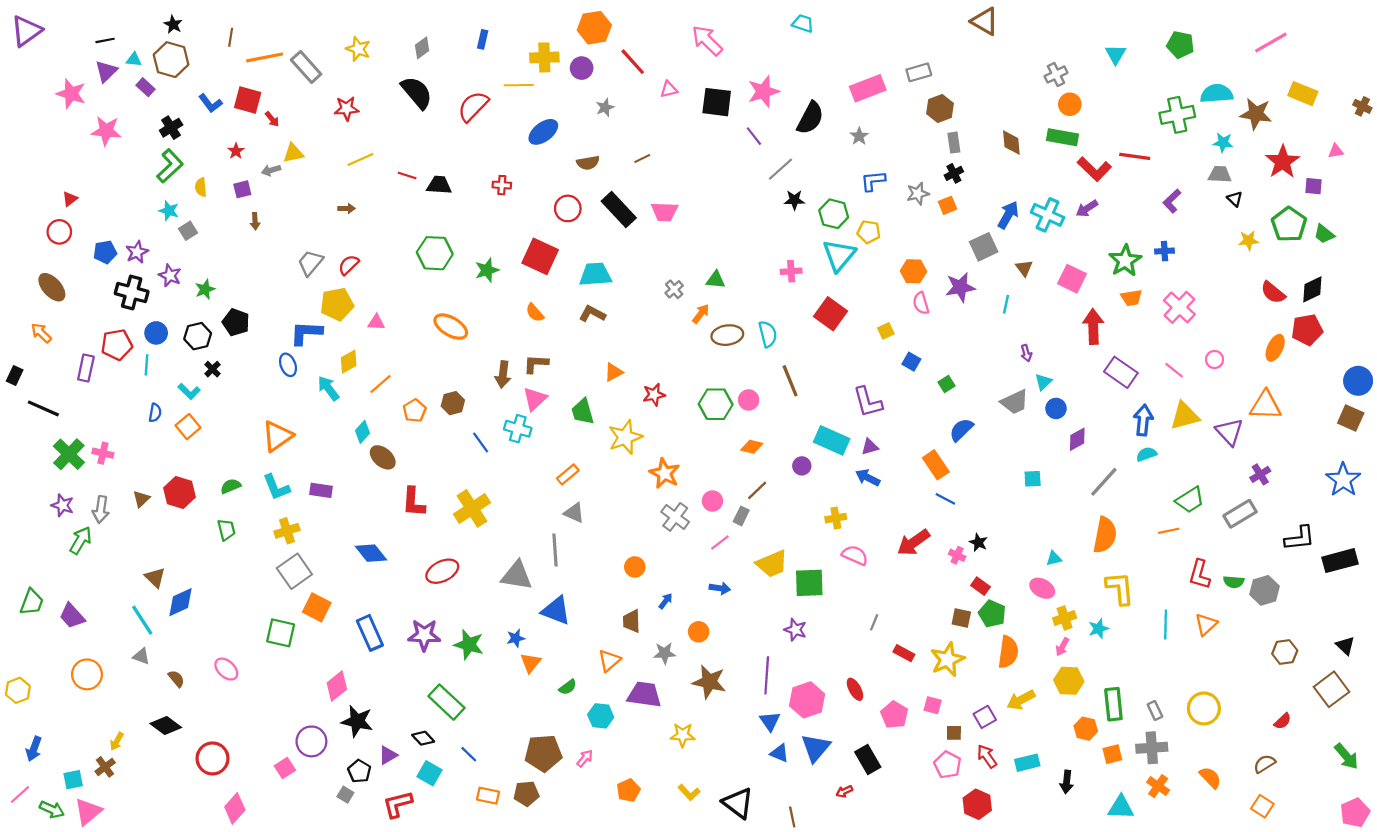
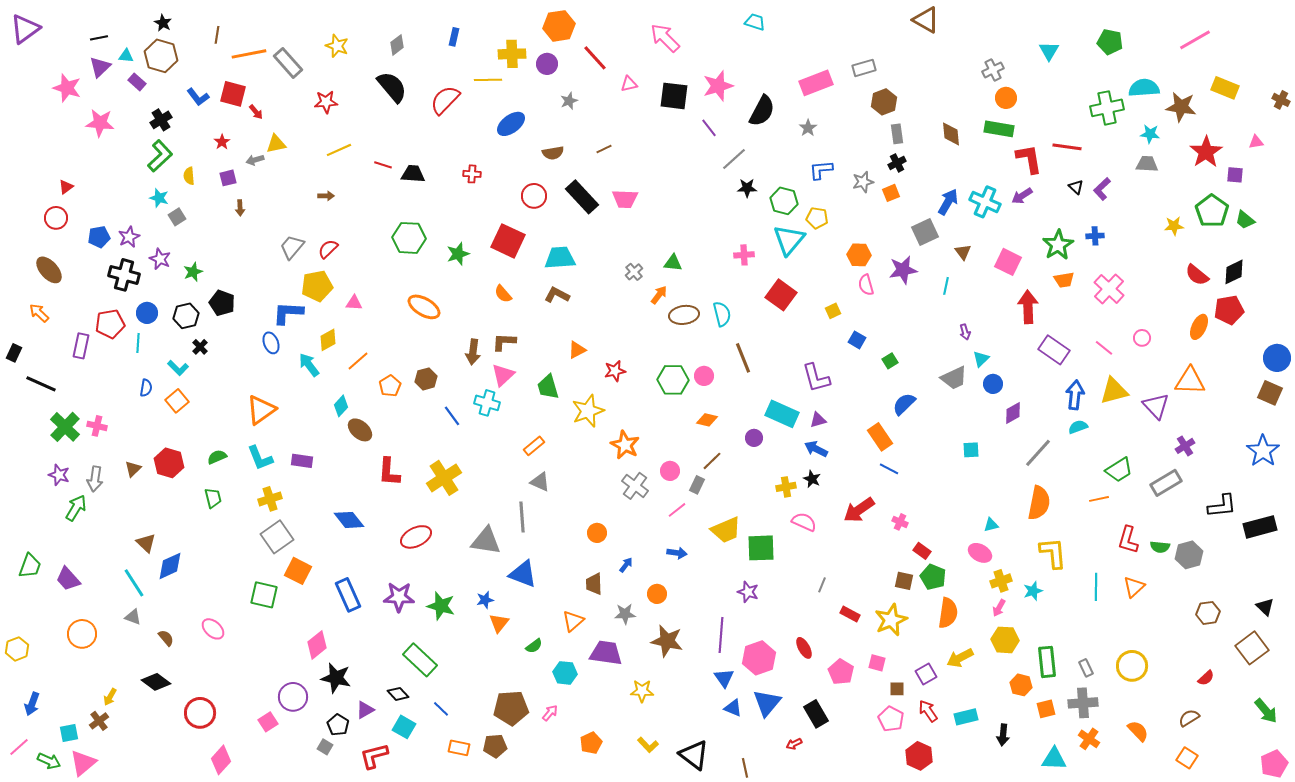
red L-shape: (1094, 169) -> (1029, 159), turned -144
black triangle: (1235, 199) -> (1076, 187), moved
black star: (978, 542) -> (812, 479), moved

